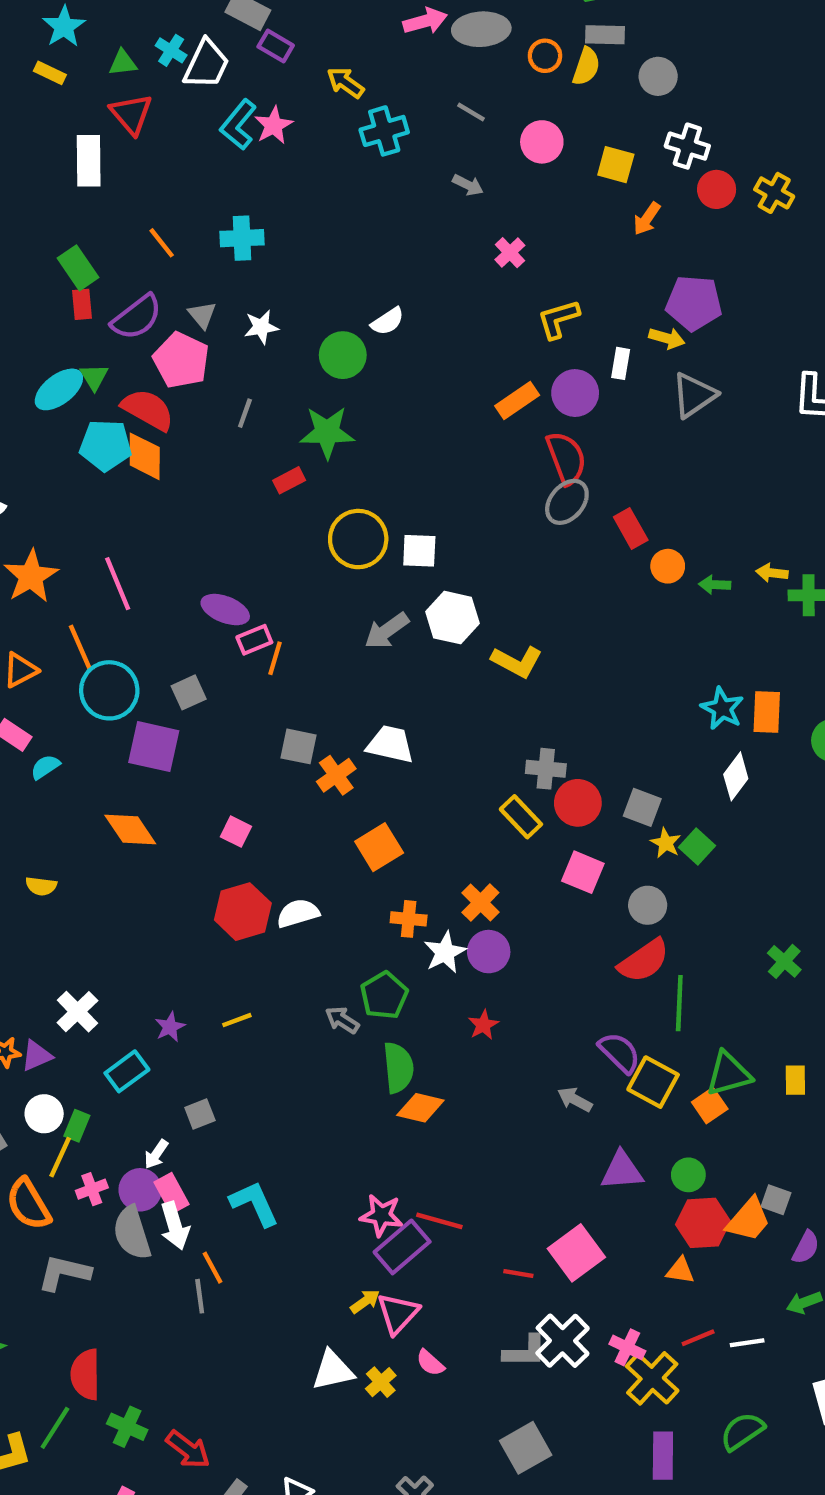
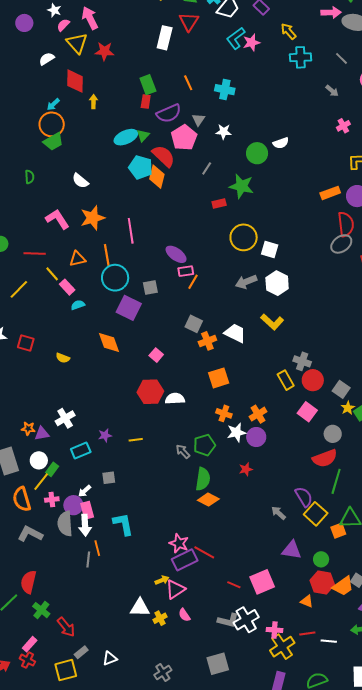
yellow L-shape: (517, 662) -> (272, 322), moved
pink cross: (627, 1347) -> (274, 630), turned -35

